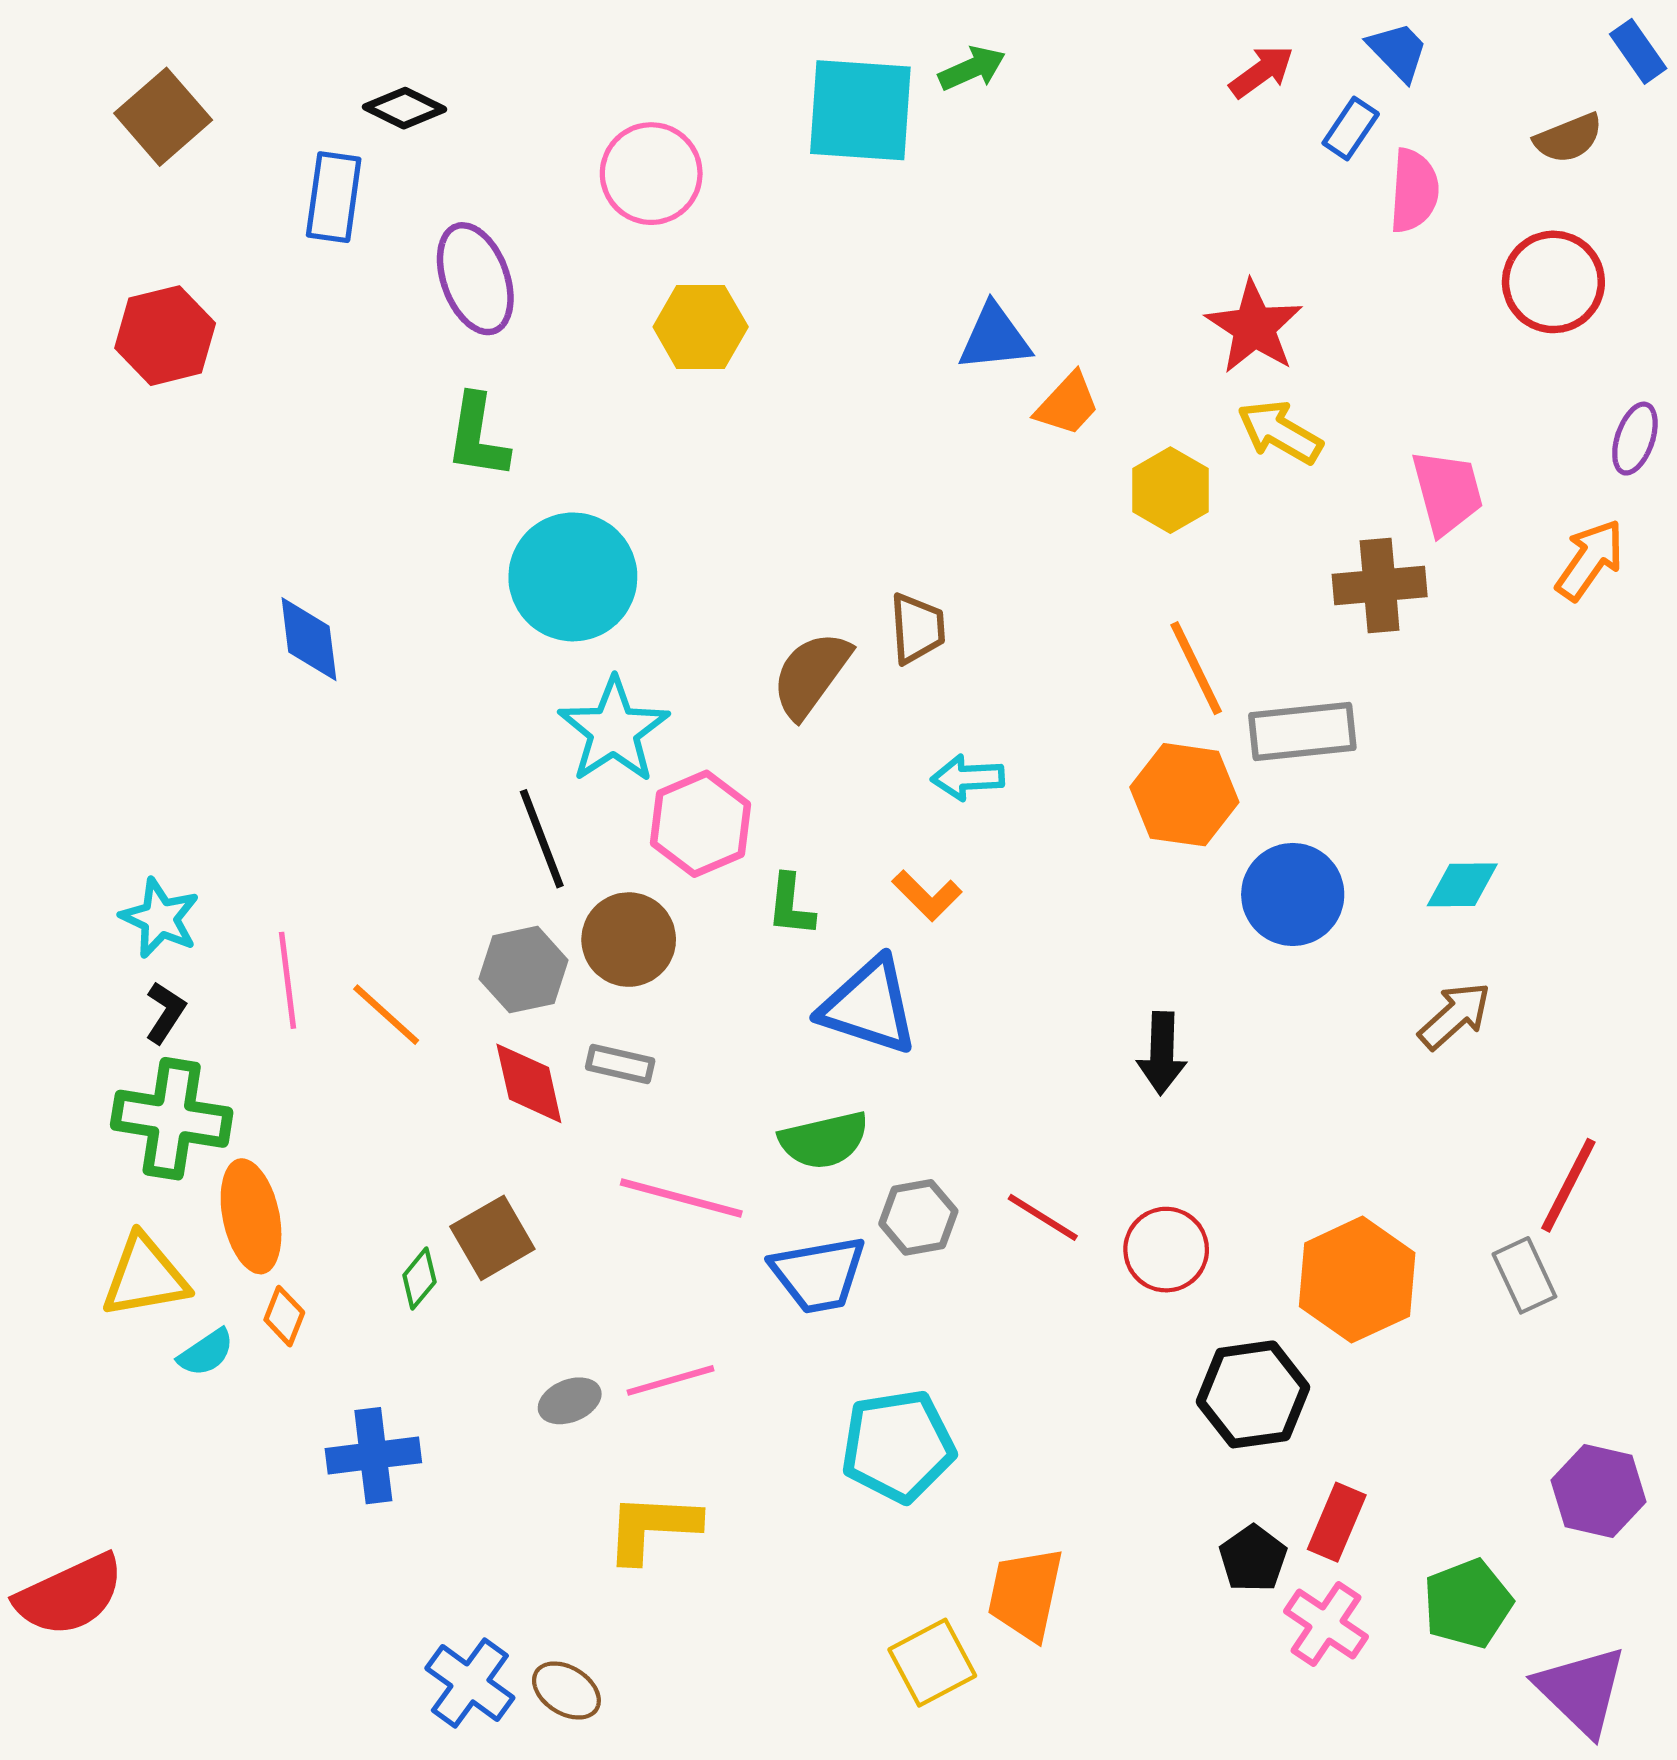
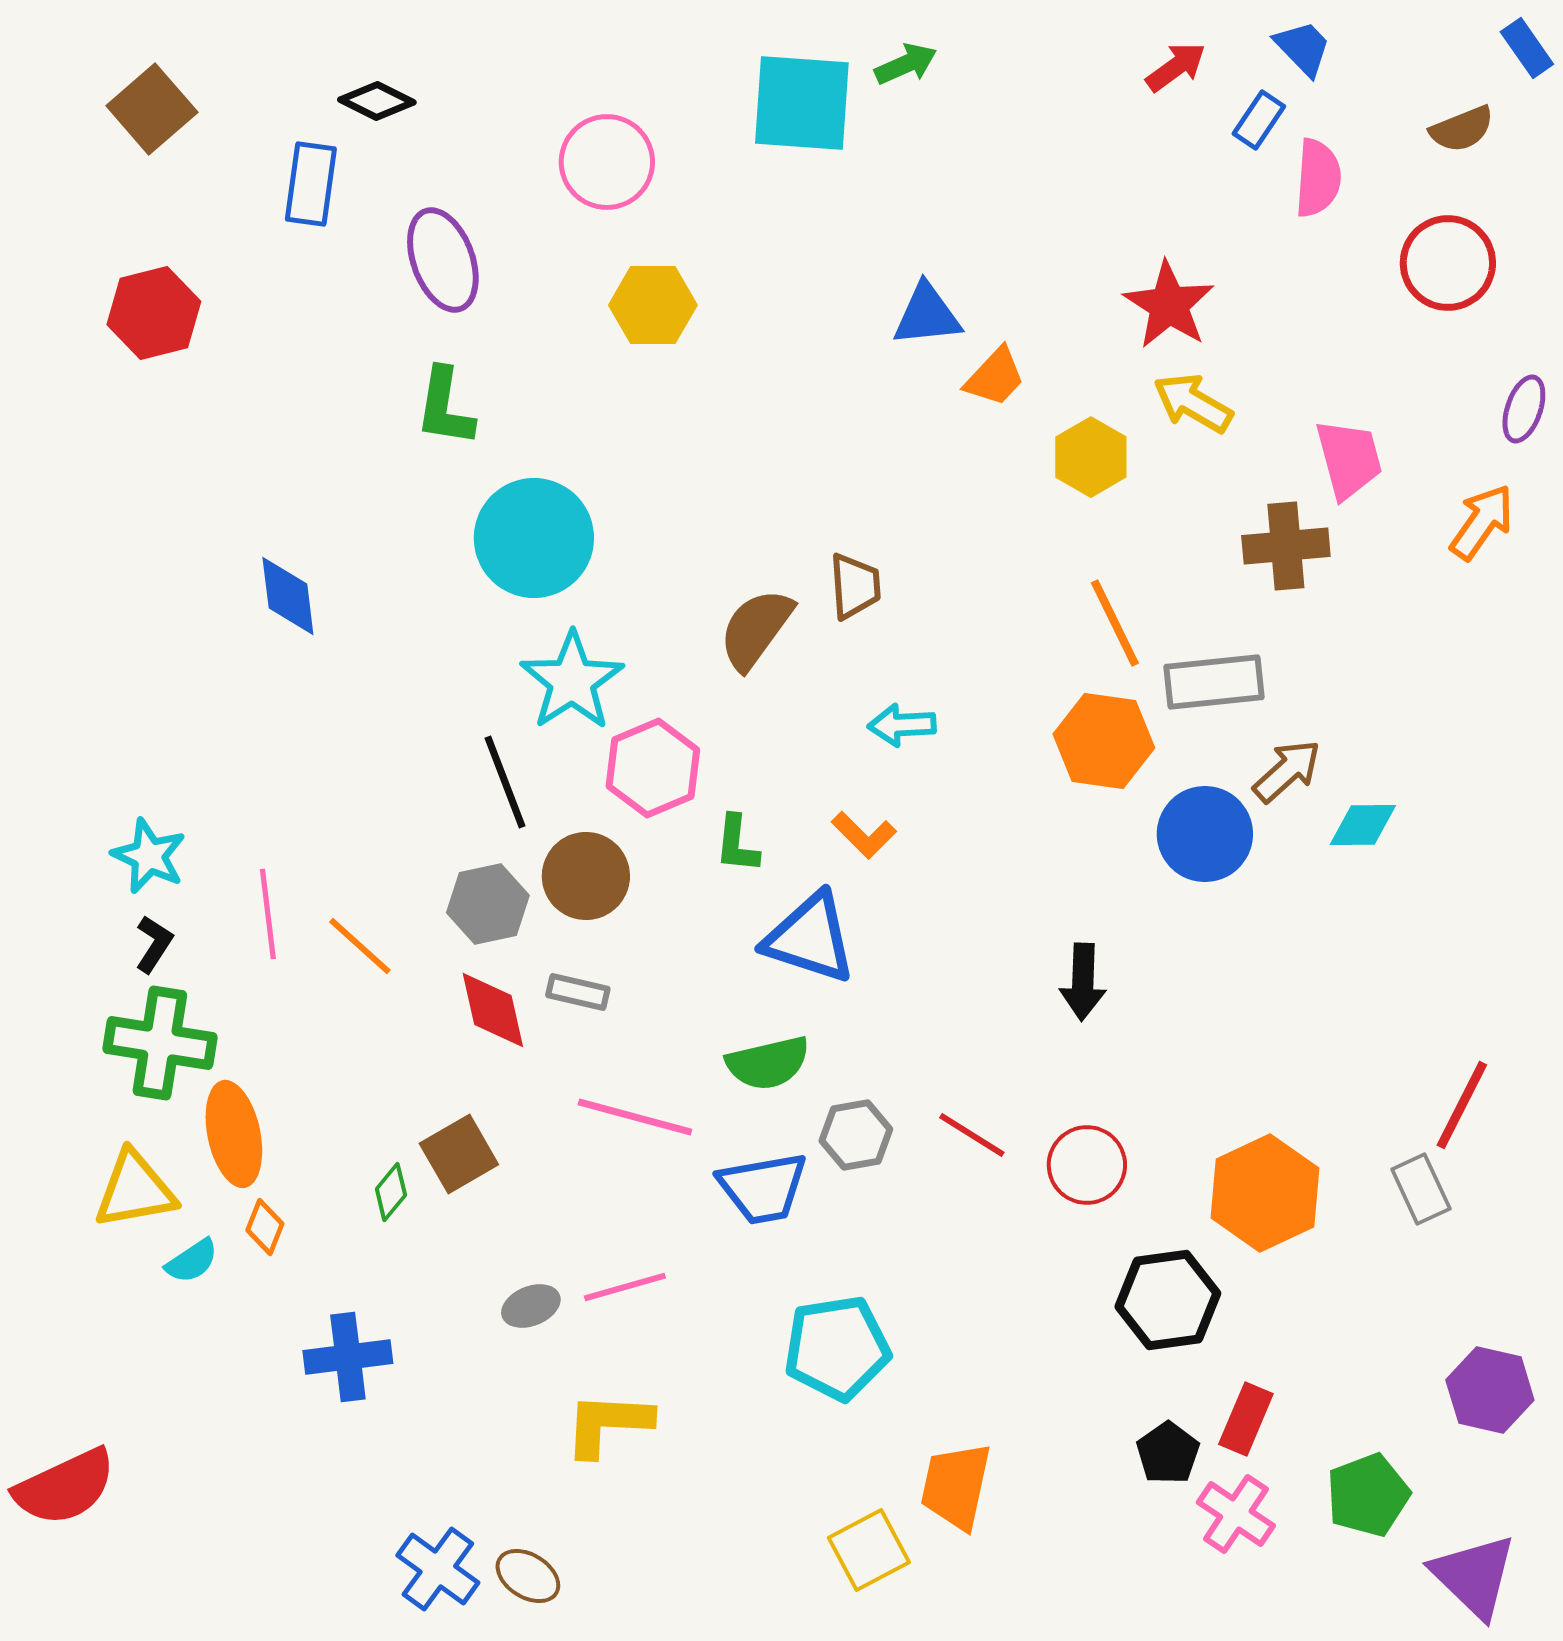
brown arrow: (1455, 1016) -> (1287, 771), moved

